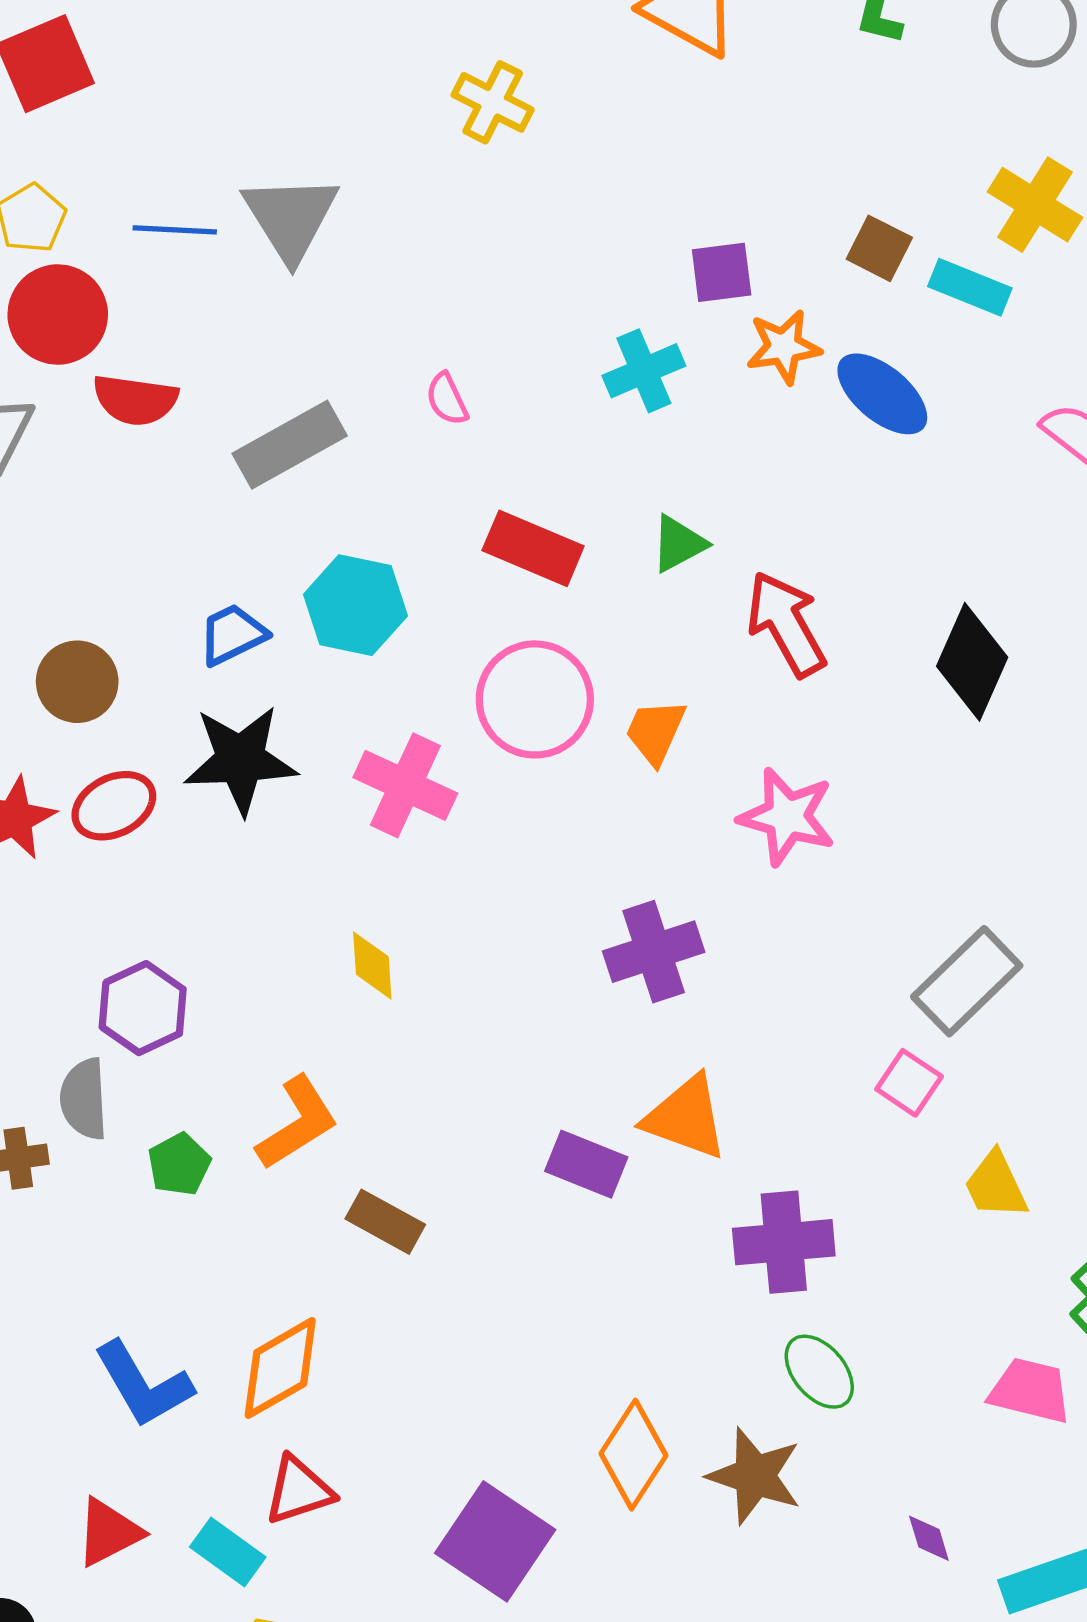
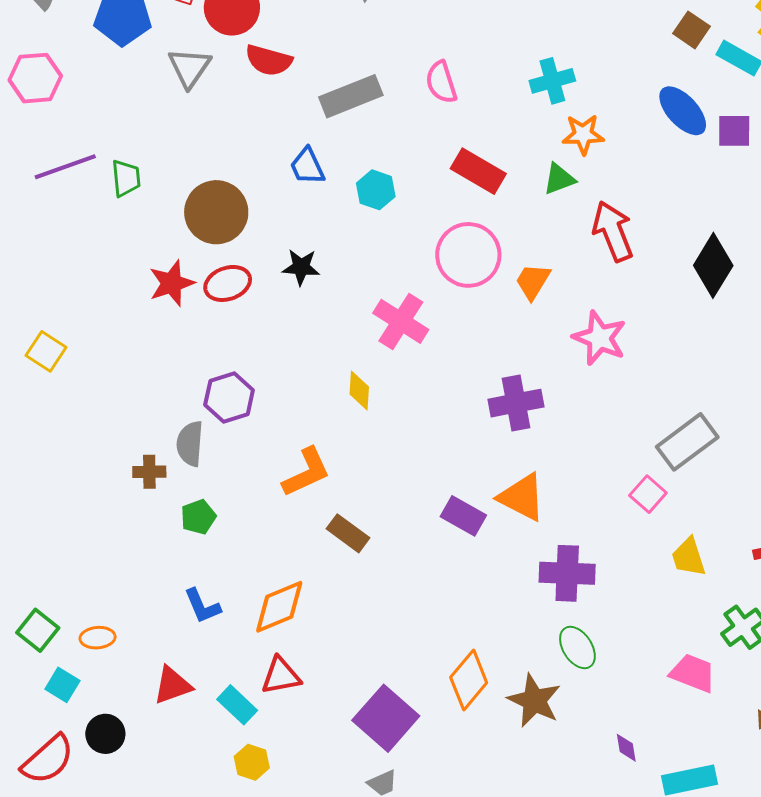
purple square: (722, 272) -> (734, 131), moved
orange star: (784, 347) -> (583, 135), moved
pink semicircle: (447, 399) -> (441, 82), size x1.4
cyan hexagon: (355, 605) -> (376, 190), size x0.7
blue trapezoid: (232, 635) -> (307, 166), moved, turned -96
brown circle: (77, 682) -> (216, 212), size x1.4
black star: (240, 760) -> (301, 267), size x0.6
pink cross: (405, 785) -> (401, 321), moved
green pentagon: (179, 1164) -> (198, 517), moved
blue L-shape: (143, 1384) -> (202, 606), size x0.7

